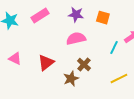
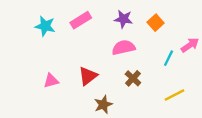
orange square: (103, 18) -> (156, 23), turned 32
pink triangle: (15, 59) -> (51, 81), moved, turned -40
brown star: (71, 79) -> (103, 104), moved

